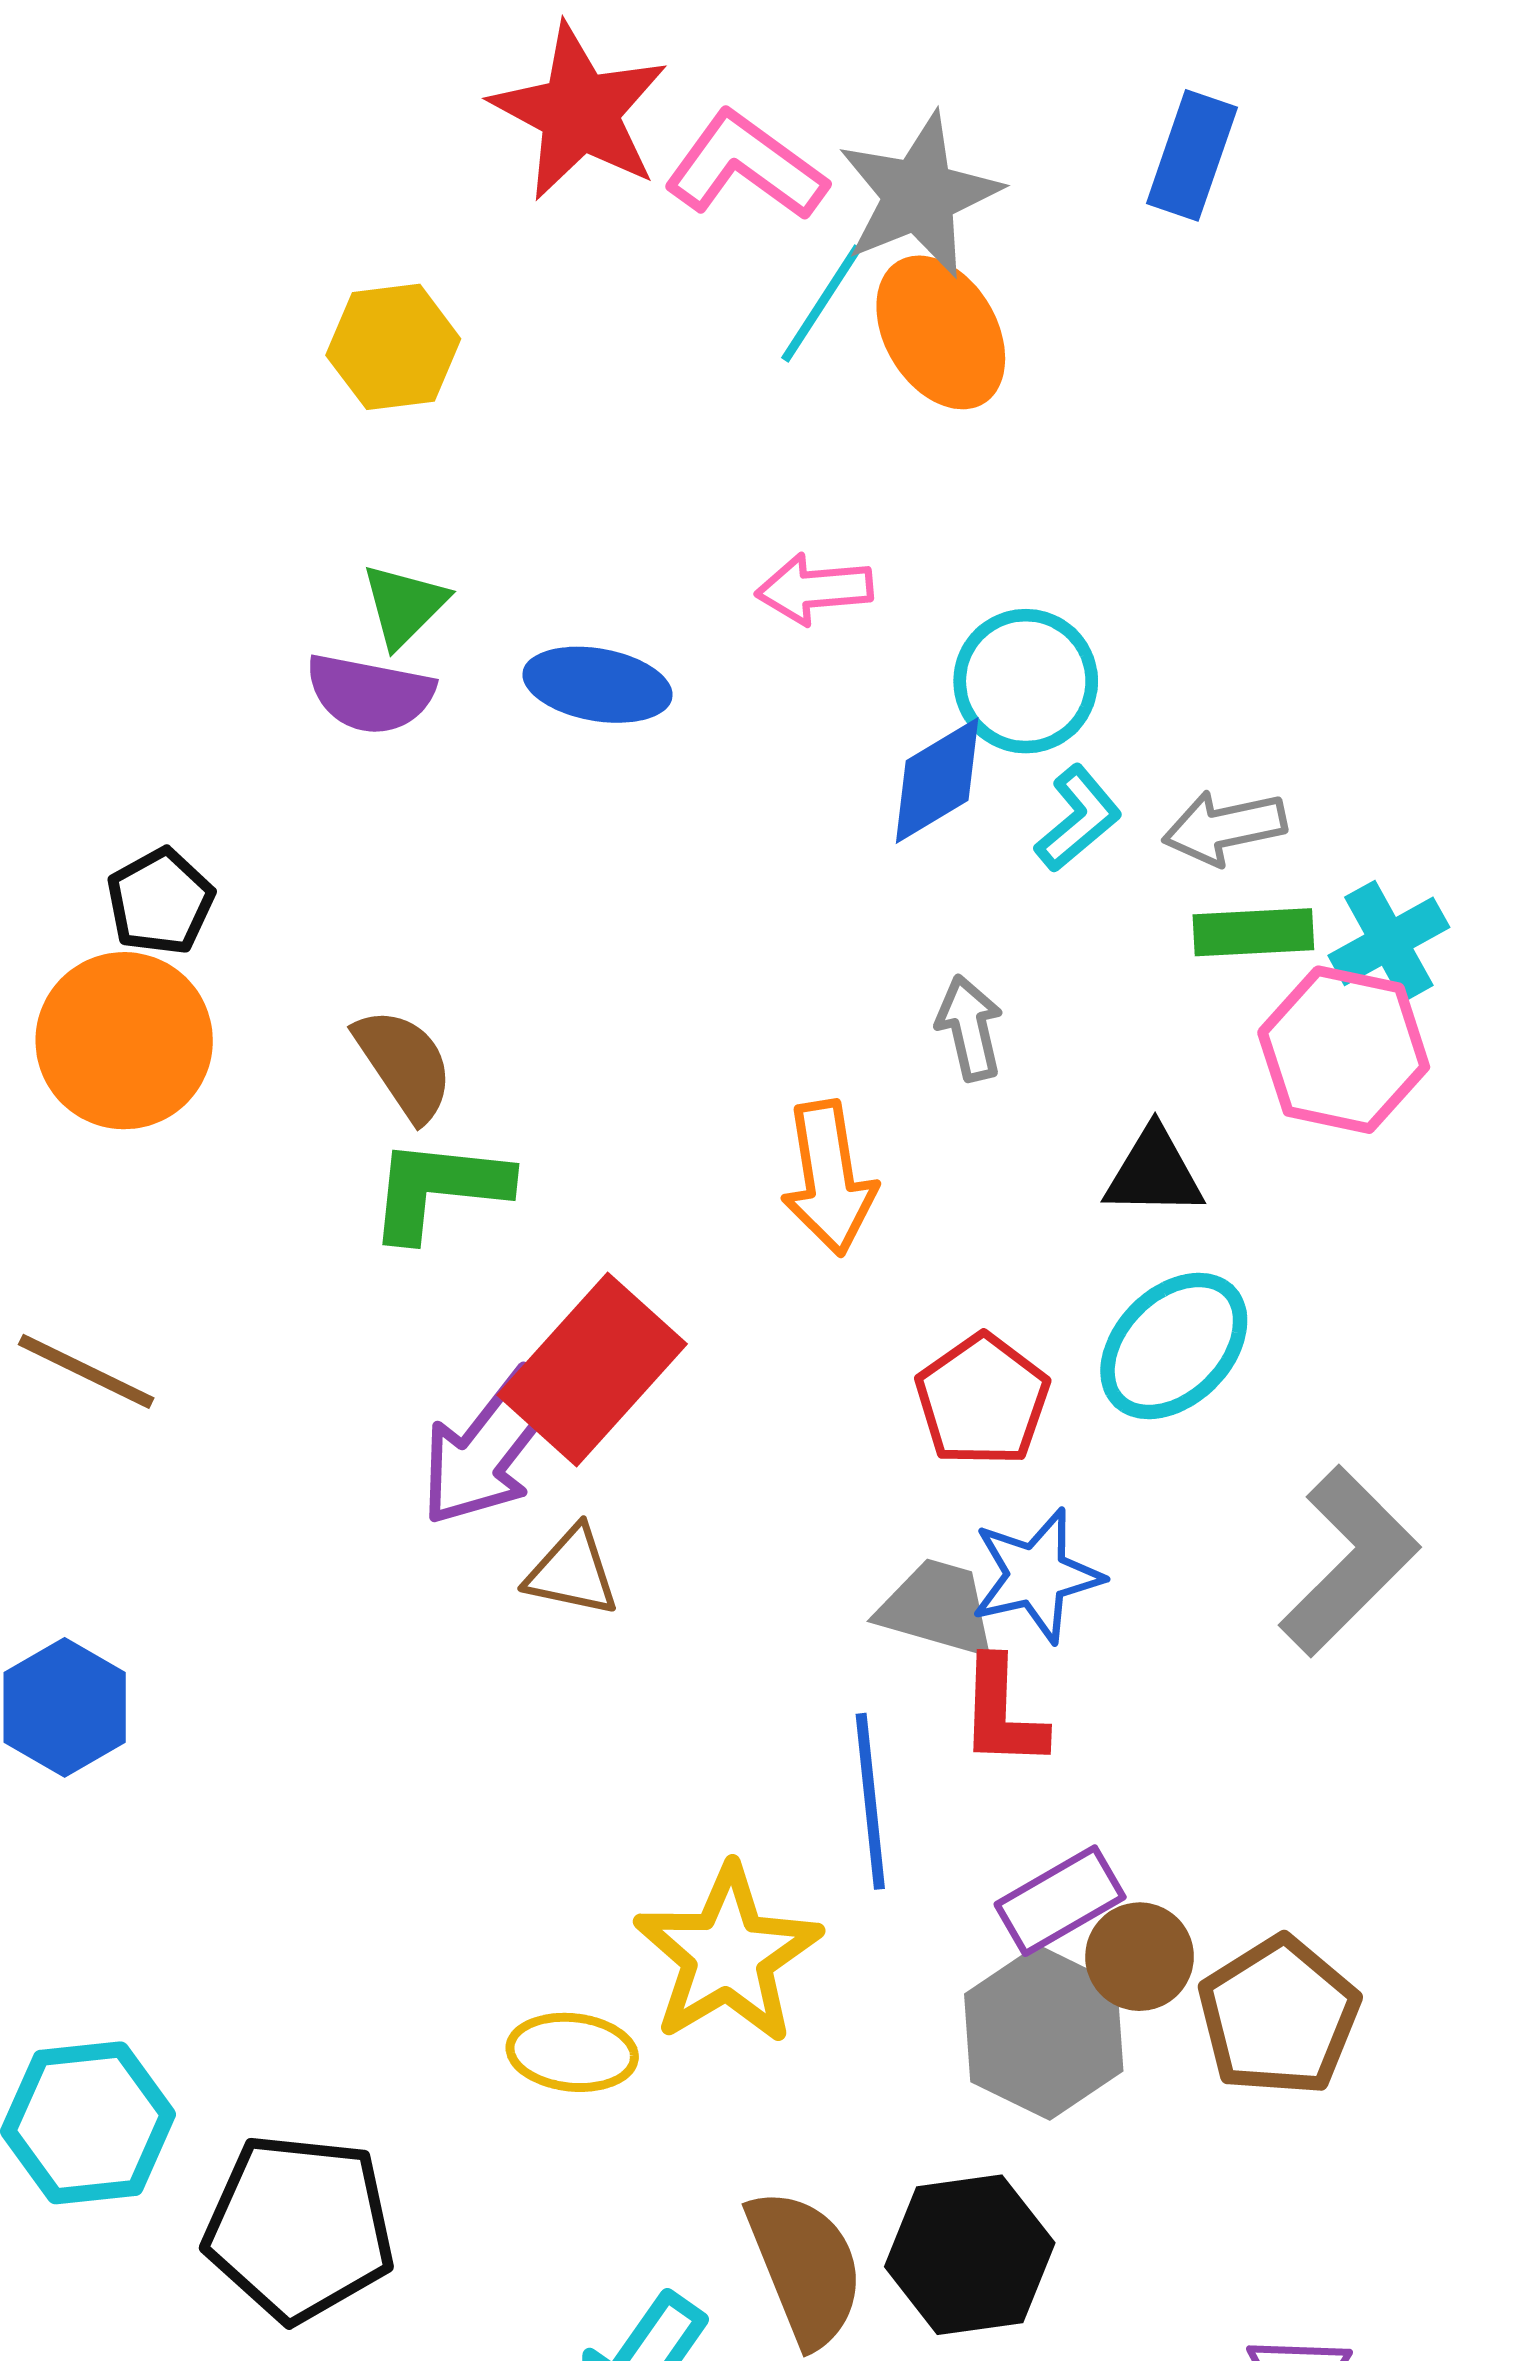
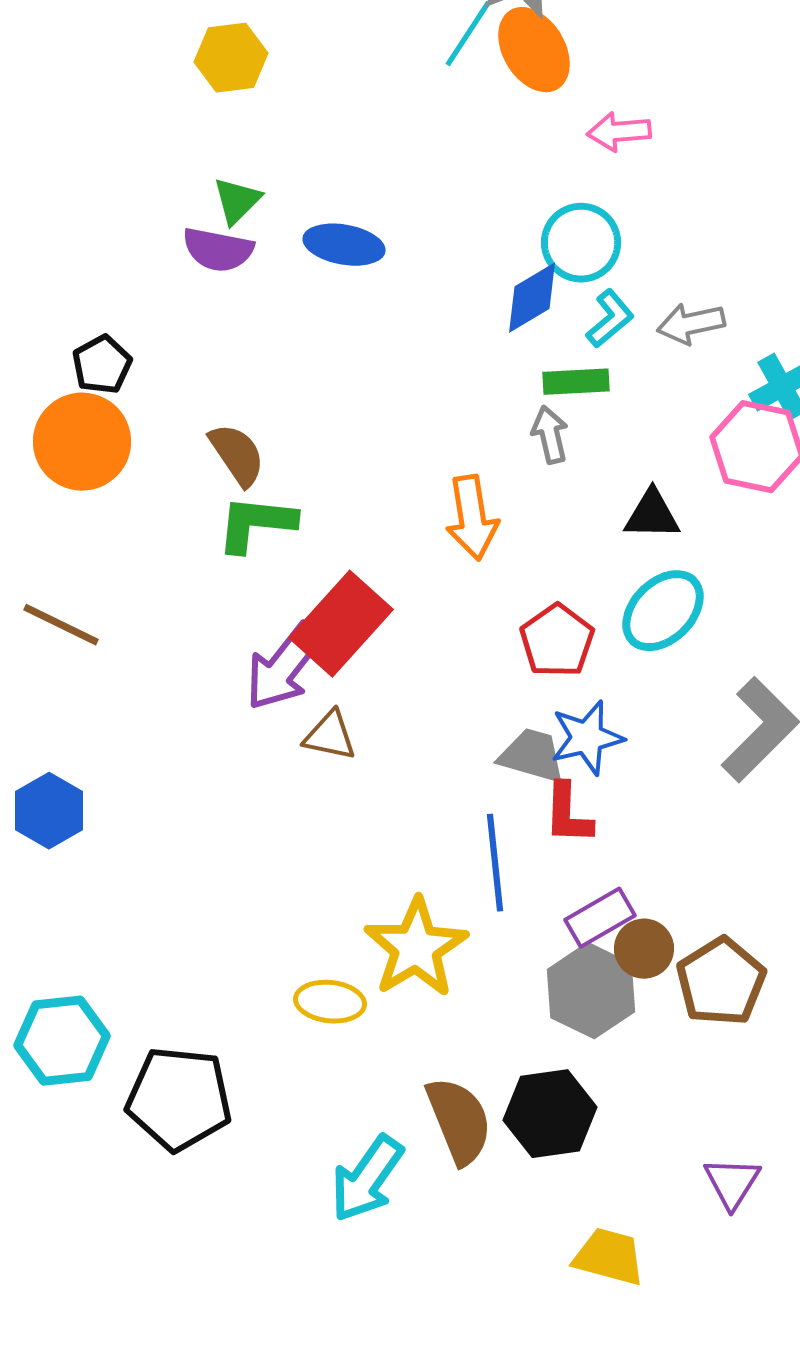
pink arrow: (814, 589) -> (619, 132), moved
green rectangle: (1253, 932) -> (576, 382), moved

